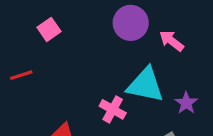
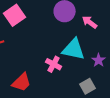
pink square: (49, 29) -> (15, 15), size x1.5

